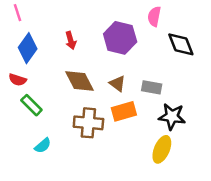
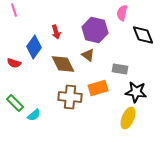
blue diamond: (28, 48) -> (34, 47), moved
brown triangle: (118, 84) -> (88, 55), moved
green rectangle: (31, 105) -> (15, 103), moved

